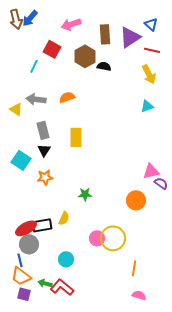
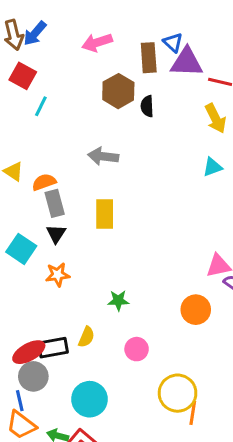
blue triangle: (151, 24) -> (173, 42), moved
purple triangle: (130, 37) -> (187, 62), turned 35
red square: (52, 49) -> (23, 76), moved
black semicircle: (104, 66) -> (147, 106), turned -104
orange semicircle: (67, 97) -> (44, 182), moved
gray arrow: (36, 99) -> (103, 156), moved
pink circle: (97, 238) -> (137, 349), moved
yellow circle: (113, 238) -> (178, 393), moved
cyan circle: (66, 259) -> (89, 399), size x1.5

